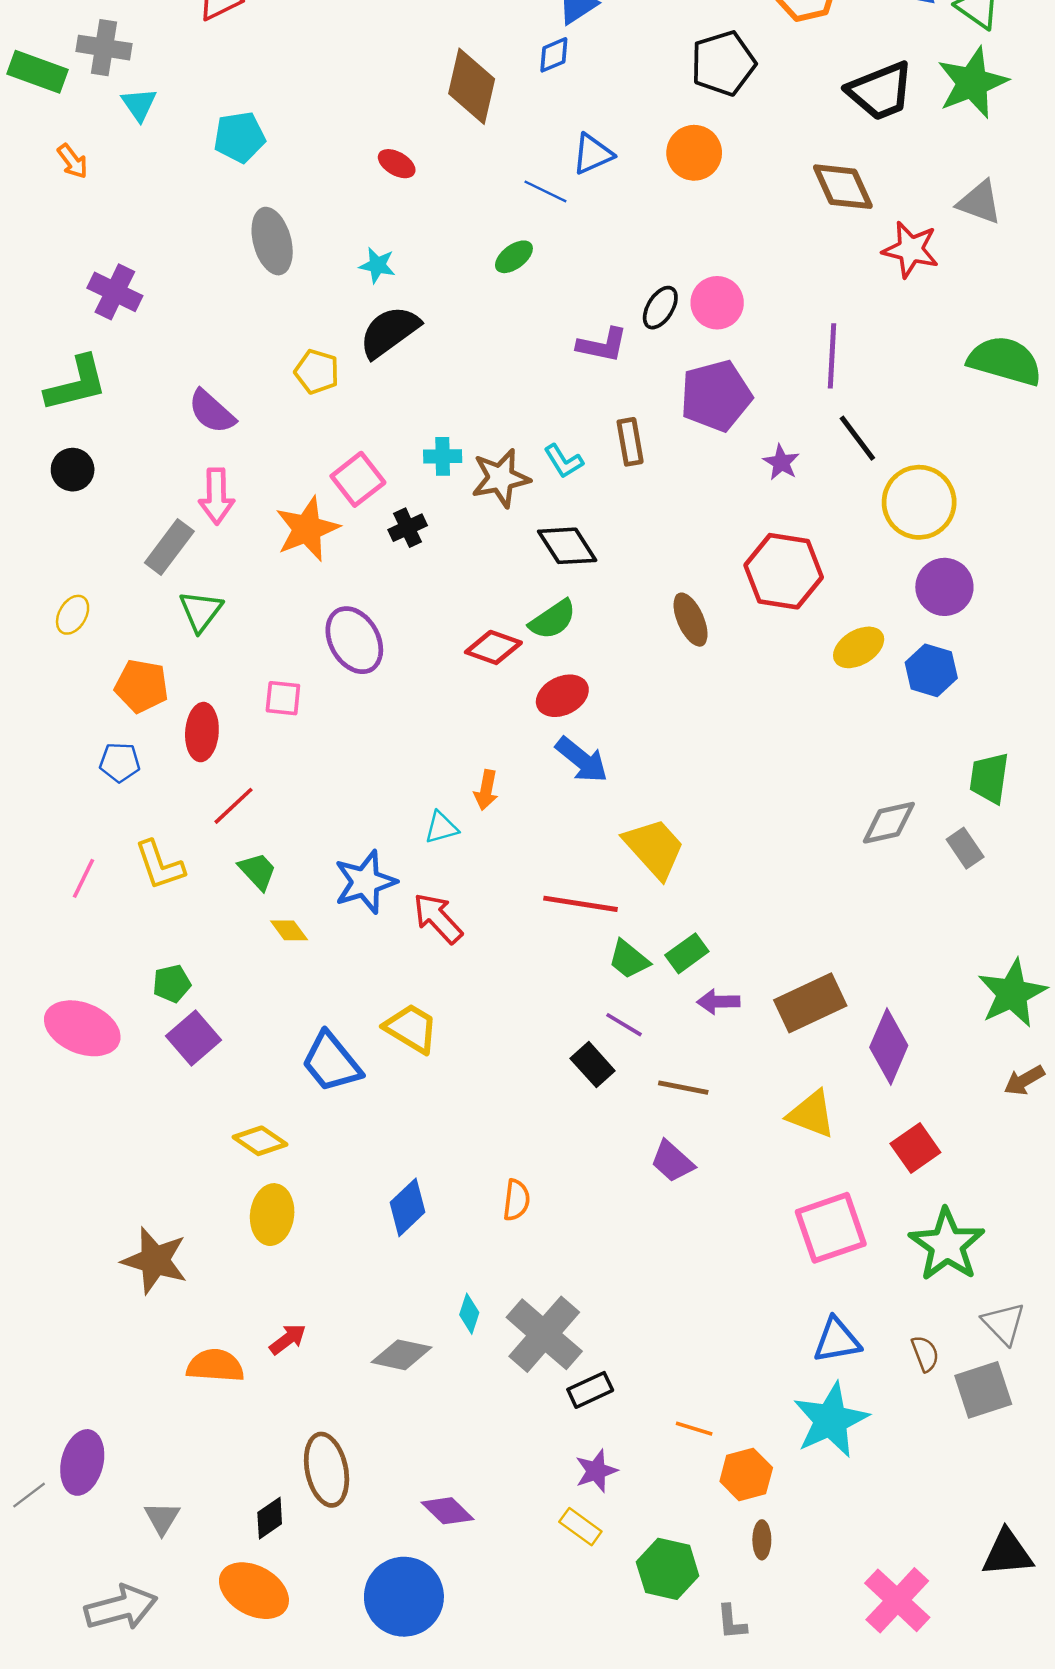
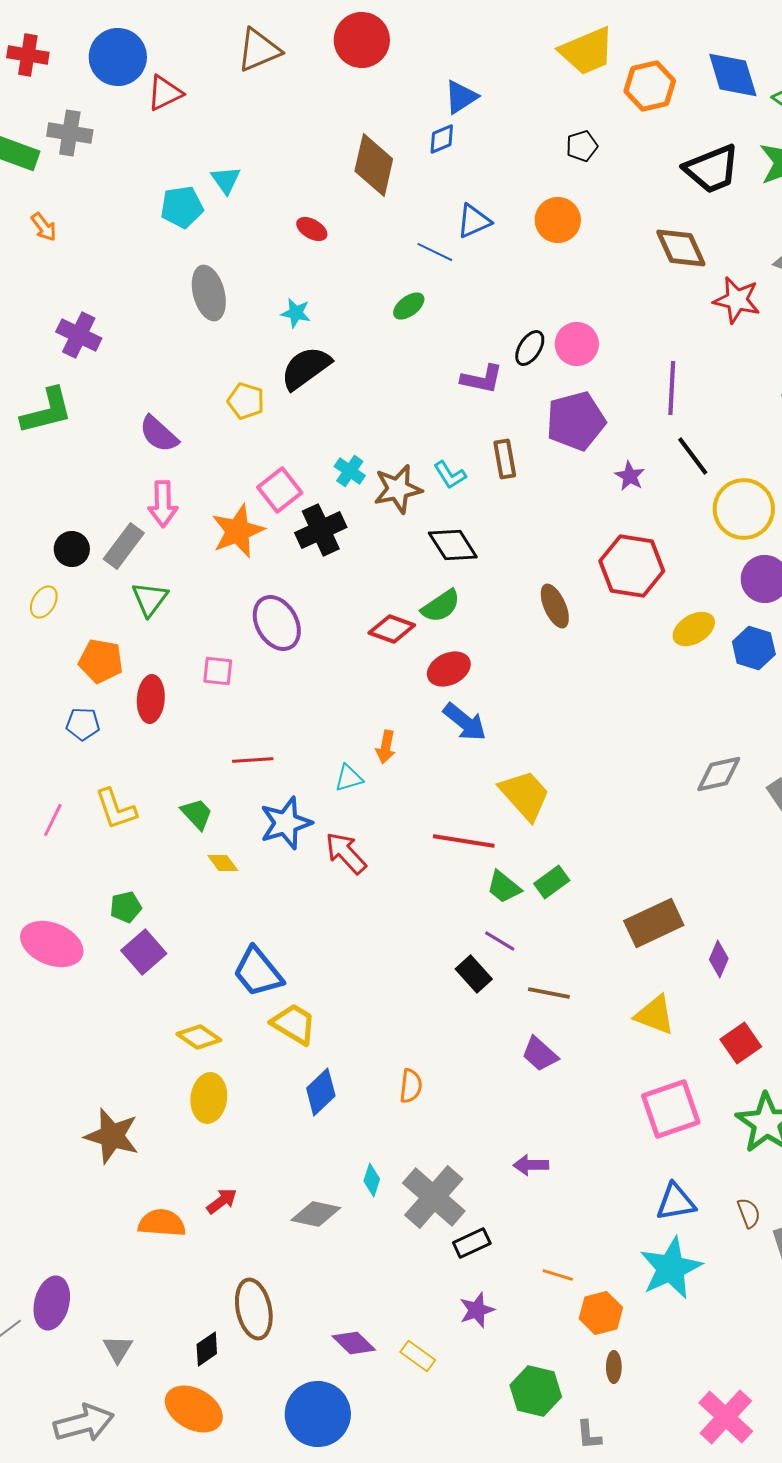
black pentagon: (723, 63) -> (582, 146), size x0.6
cyan triangle: (139, 104) -> (226, 180), moved
cyan cross: (443, 456) -> (350, 471), turned 36
black circle: (73, 470) -> (72, 549), moved
black cross: (408, 528) -> (321, 530), size x1.6
red line: (233, 806) -> (253, 760), moved, turned 39
purple arrow: (718, 1002) -> (531, 1165), moved
yellow trapezoid: (411, 1028) -> (294, 1024), moved
purple diamond: (889, 1046) -> (719, 959), size x0.6
yellow rectangle: (580, 1527) -> (418, 1356), moved

